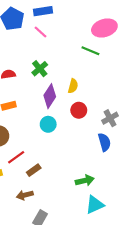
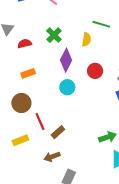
green line: (90, 51) -> (101, 24), moved
yellow semicircle: (73, 86) -> (86, 39), moved
red line: (16, 157) -> (40, 122), turned -72

